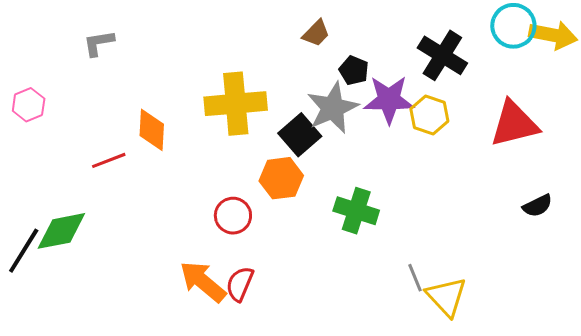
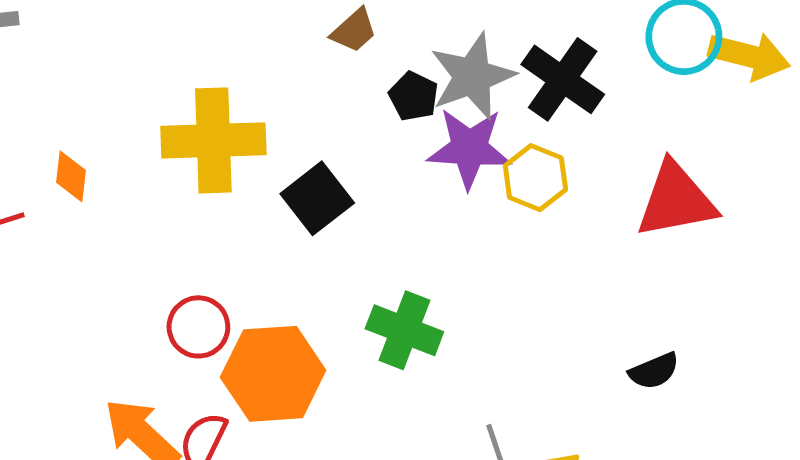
gray star: (333, 108) -> (472, 76), moved
orange diamond: (152, 130) -> (71, 176), size x0.7
orange hexagon: (281, 178) -> (273, 374), moved, size x1.4
black semicircle: (537, 206) -> (654, 371), moved

